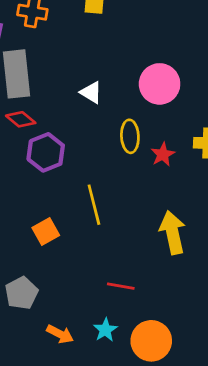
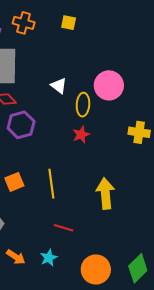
yellow ellipse: (130, 136) -> (83, 105), moved
red star: (163, 154) -> (81, 135), moved
yellow line: (94, 205) -> (51, 184), moved
orange circle: (151, 341) -> (96, 270), moved

